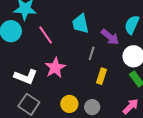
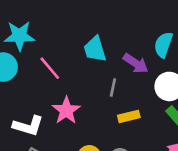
yellow rectangle: (102, 76) -> (129, 116), turned 63

